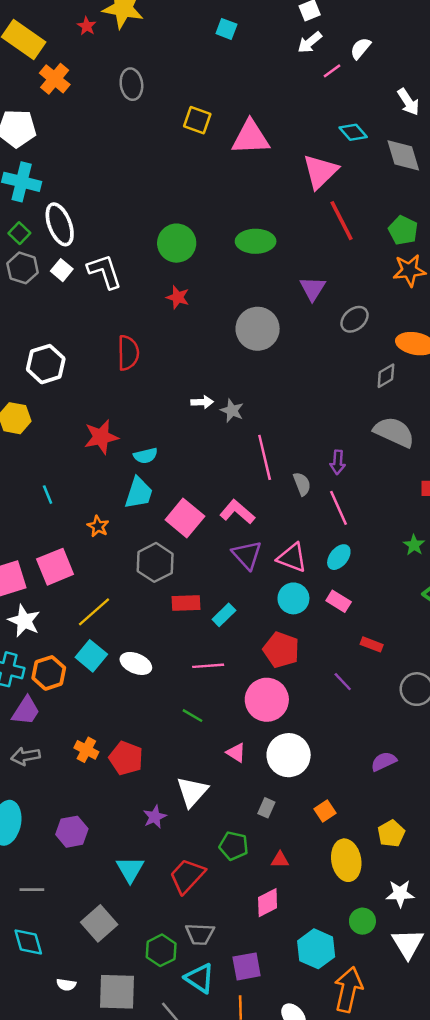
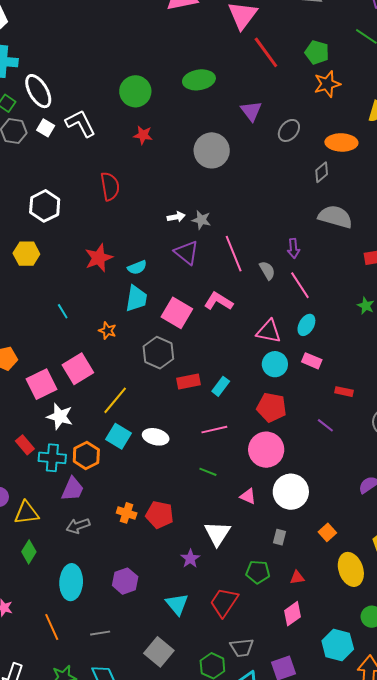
purple triangle: (247, 555) -> (187, 252), moved

